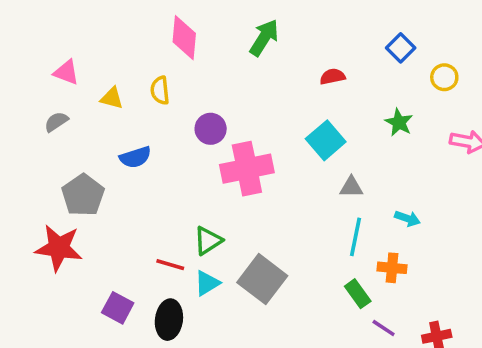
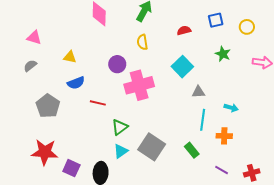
blue square: (401, 48) -> (216, 20), moved, turned 35
yellow semicircle: (160, 90) -> (142, 42), moved
yellow triangle: (112, 98) -> (70, 57), moved
red star: (59, 248) -> (45, 152), moved
red line: (170, 265) -> (98, 103), moved
green rectangle: (358, 294) -> (192, 150), moved

